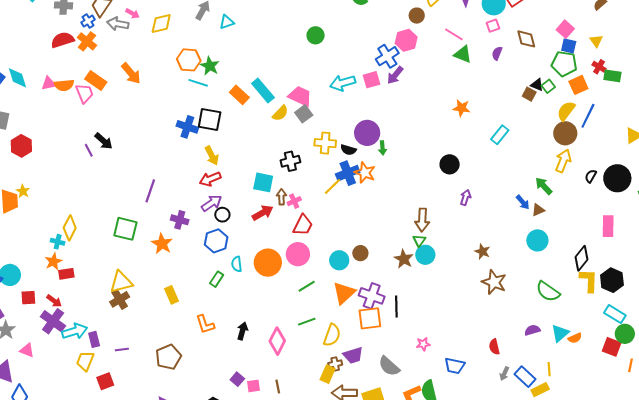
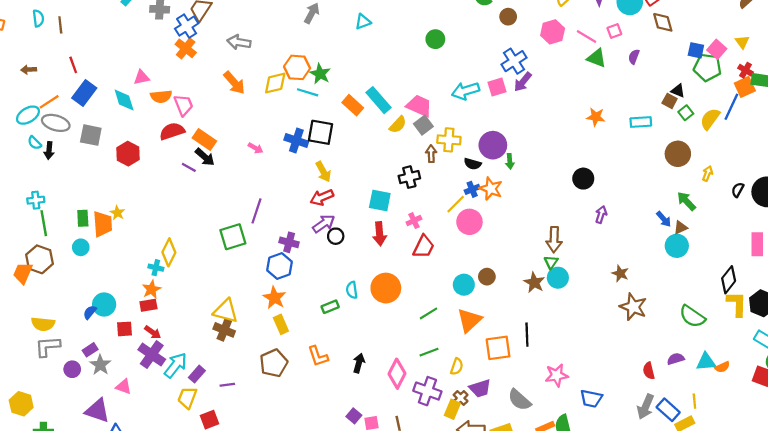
pink arrow: (132, 14) -> (255, 148), moved
brown circle: (417, 16) -> (508, 17), moved
blue cross: (88, 21) -> (187, 26), size x1.5
cyan triangle: (227, 22) -> (363, 22), moved
yellow diamond: (161, 23) -> (275, 83), moved
gray arrow: (118, 24) -> (239, 42), moved
pink square: (493, 26) -> (614, 31), moved
pink square: (565, 29) -> (717, 49), moved
brown diamond: (526, 39) -> (663, 22), moved
red semicircle: (63, 40) -> (172, 131), moved
pink hexagon: (406, 40) -> (553, 32), moved
blue square: (569, 46) -> (696, 50), moved
cyan diamond: (18, 78) -> (124, 100), moved
orange rectangle: (96, 81) -> (204, 139), moved
pink triangle: (49, 83) -> (142, 77), moved
orange square: (578, 85) -> (745, 87), moved
green square: (548, 86) -> (686, 113), moved
blue line: (588, 116) -> (731, 107), moved
brown circle: (565, 133) -> (678, 154), moved
cyan rectangle: (500, 135) -> (641, 122), moved, turned 48
yellow cross: (325, 143) -> (449, 140), moved
red hexagon: (21, 146) -> (128, 154), moved
purple line: (89, 150) -> (189, 167), turned -32
yellow arrow: (563, 161) -> (707, 174), size x0.6
blue cross: (348, 173) -> (472, 189), size x0.6
brown arrow: (281, 197) -> (431, 154), moved
red arrow: (263, 213) -> (380, 234), turned 115
green square: (125, 229) -> (233, 237), moved, turned -30
cyan circle: (537, 240) -> (677, 246), moved
blue hexagon: (216, 241) -> (279, 266), moved
orange star: (162, 244) -> (274, 298), moved
pink circle: (298, 254) -> (469, 222), moved
red rectangle: (66, 274) -> (148, 305), moved
green rectangle: (217, 279) -> (330, 307), turned 35
yellow triangle: (121, 282) -> (226, 311), turned 30
purple cross: (372, 296) -> (427, 391), moved
brown cross: (120, 299) -> (224, 330), turned -36
cyan arrow: (75, 331) -> (176, 365), turned -35
cyan triangle: (560, 333) -> (706, 362), turned 36
yellow semicircle: (332, 335) -> (457, 367), size x0.7
purple rectangle: (94, 339) -> (197, 374), turned 56
pink star: (423, 344) -> (557, 375), size x1.5
red semicircle: (494, 347) -> (649, 371), moved
brown pentagon: (168, 357) -> (274, 363), moved
brown cross: (335, 364) -> (461, 398), turned -32
gray arrow: (504, 374) -> (646, 407), size x1.6

